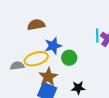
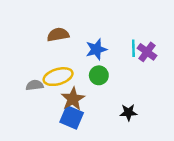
blue star: (53, 46) -> (96, 49), moved
black star: (78, 88) -> (128, 112), moved

